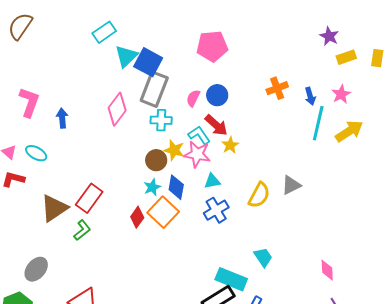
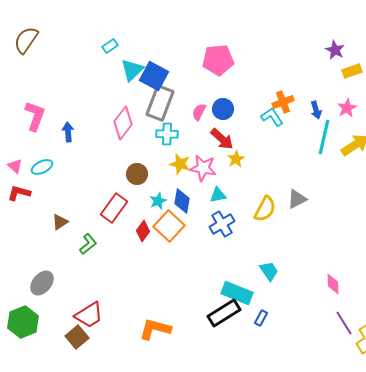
cyan rectangle: (104, 32) -> (110, 46), size x0.7
cyan L-shape: (199, 135) -> (272, 117), moved
cyan ellipse: (36, 153) -> (42, 167), turned -55
brown circle: (156, 160) -> (137, 174), moved
red rectangle: (89, 198) -> (114, 208), moved
brown triangle: (54, 208) -> (60, 222), size x0.6

